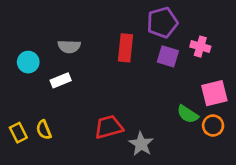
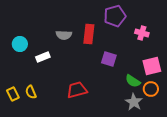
gray semicircle: (69, 47) -> (64, 35), moved
purple square: (168, 56) -> (109, 59), moved
gray star: (141, 144) -> (134, 102), moved

